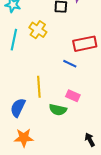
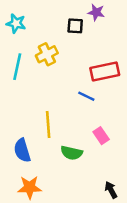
yellow cross: (38, 30) -> (47, 54), turned 30
pink rectangle: (73, 96) -> (101, 136), moved, turned 32
blue semicircle: (18, 108) -> (22, 150), turned -42

